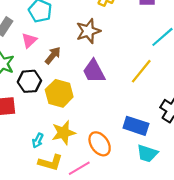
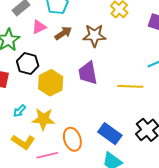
brown arrow: (53, 55) -> (63, 33), moved
yellow line: (141, 71) -> (130, 86), turned 35
cyan arrow: (38, 141) -> (19, 111), moved

